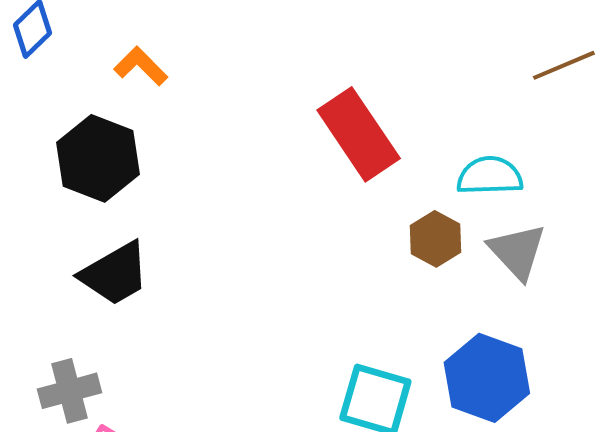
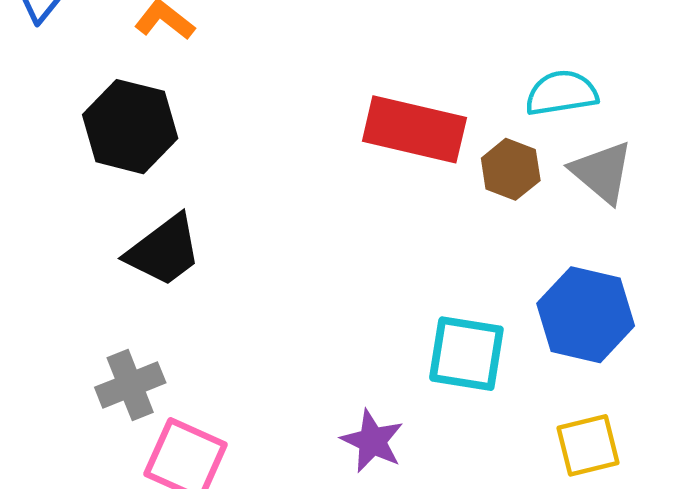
red rectangle: (359, 134) -> (414, 129), moved, turned -36

